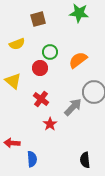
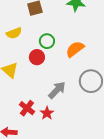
red cross: (41, 99) -> (27, 108), moved
gray arrow: (73, 107) -> (57, 90), moved

